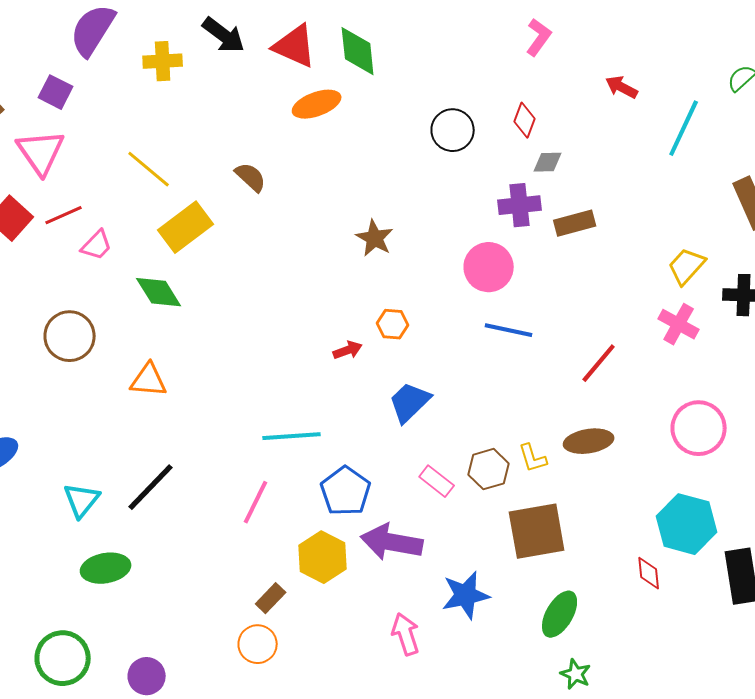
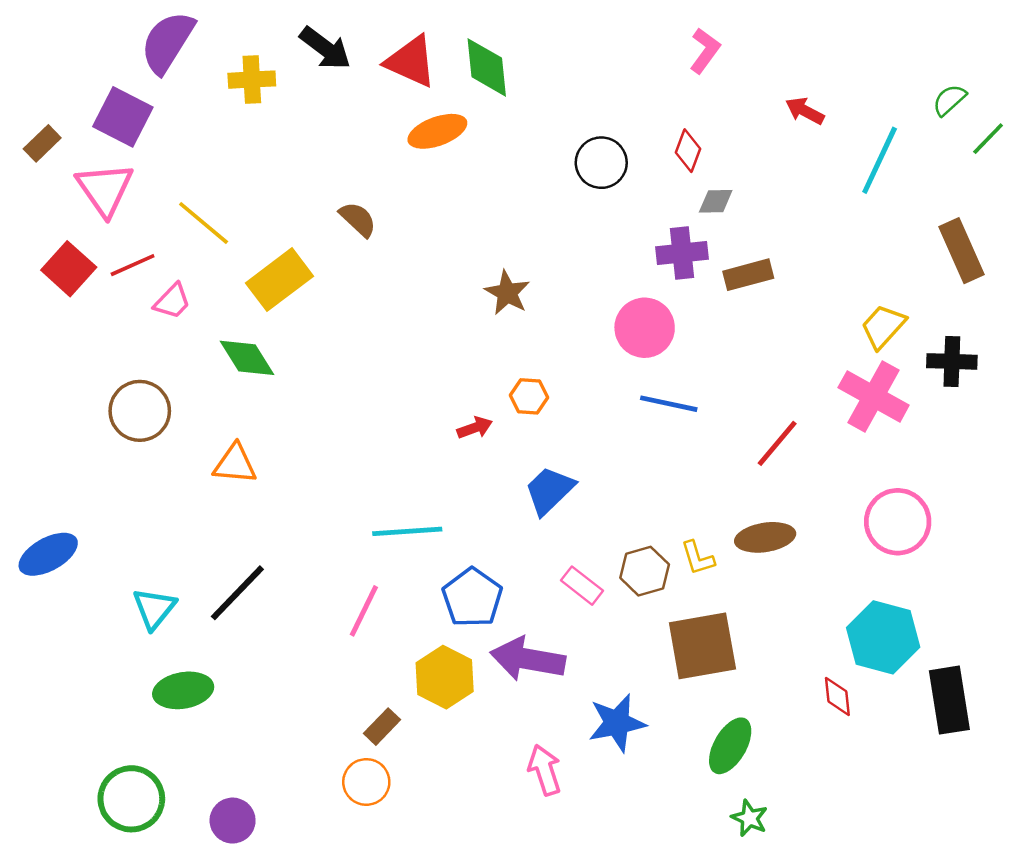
purple square: (56, 92) -> (123, 117), size x1.4
yellow line: (149, 169) -> (204, 223), moved
pink cross: (679, 324) -> (874, 396), size x1.4

